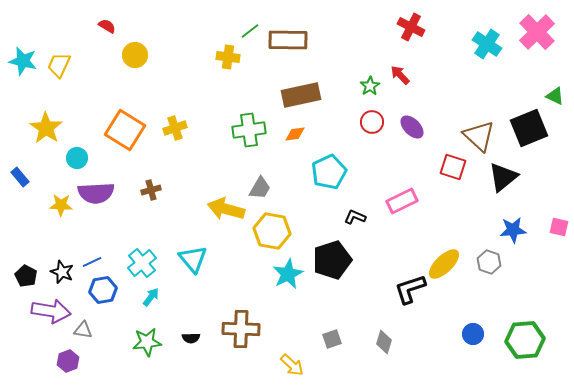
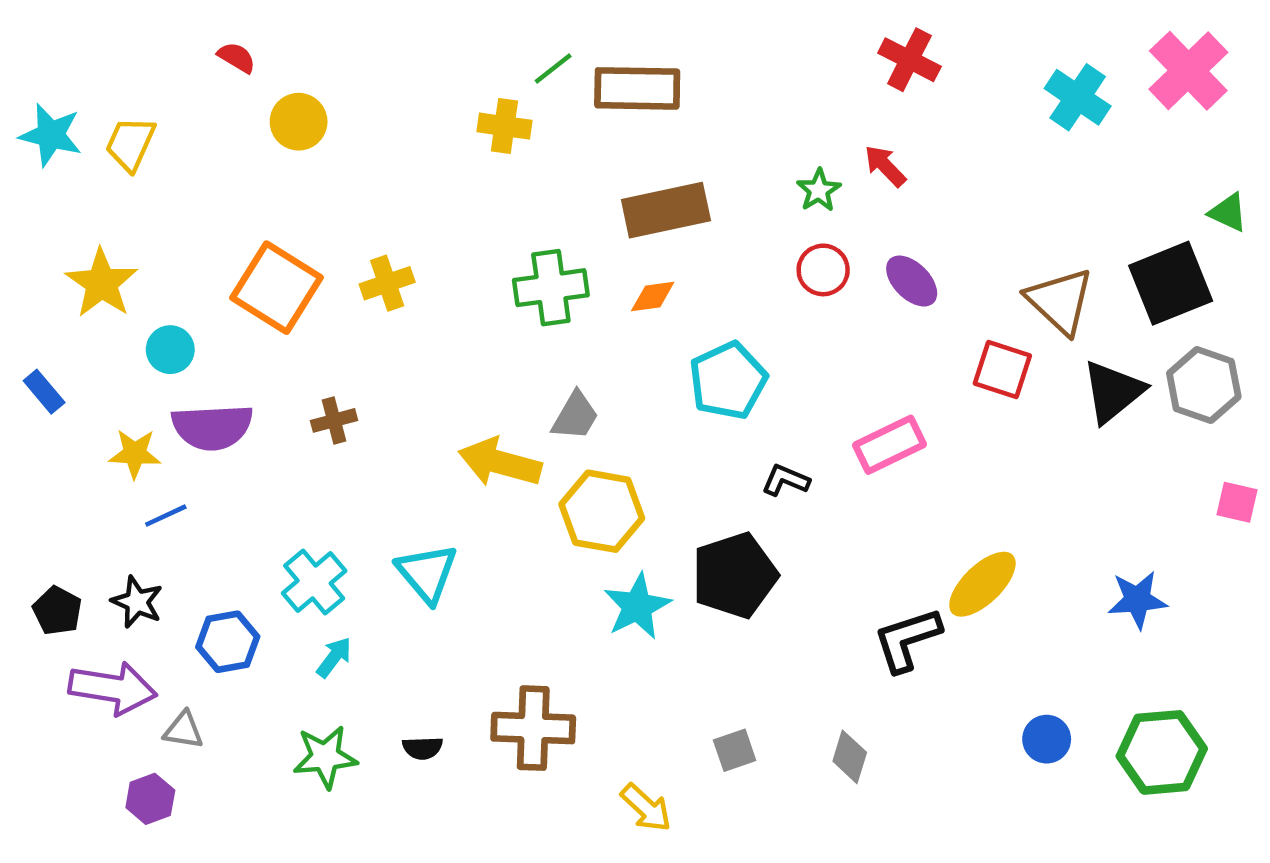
blue star: (513, 230) -> (1137, 600), moved
blue line: (92, 262) -> (166, 516), moved
gray hexagon: (489, 262) -> (1204, 385), moved, size x1.4

